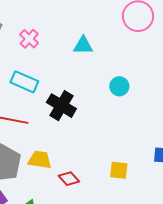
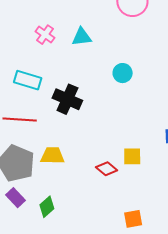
pink cross: (29, 39) -> (45, 35), moved
red diamond: (69, 179) -> (107, 169), moved

